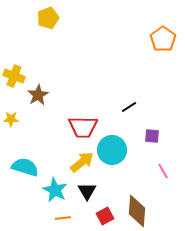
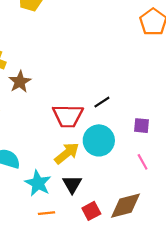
black line: (129, 107) -> (102, 102), moved
pink line: (163, 171) -> (143, 162), moved
brown diamond: (137, 211) -> (125, 206), turned 72

